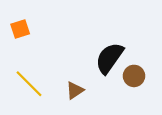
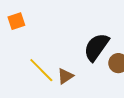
yellow line: (29, 84) -> (41, 70), moved

